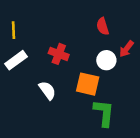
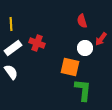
red cross: (59, 54) -> (37, 43), moved
white semicircle: (47, 90) -> (11, 72), moved

